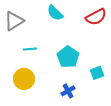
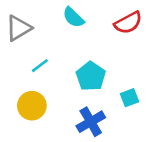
cyan line: (30, 49) -> (40, 66), turned -32
blue cross: (68, 91) -> (91, 122), size x1.5

